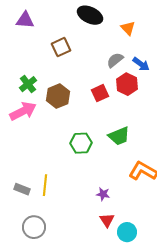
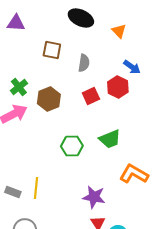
brown square: (61, 47) -> (52, 50), turned 36
gray semicircle: (115, 60) -> (84, 63), moved, turned 138
purple star: (103, 194) -> (94, 197), size x1.6

